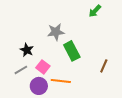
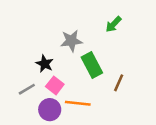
green arrow: (95, 11) -> (113, 24), moved
black star: (27, 50) -> (45, 64), moved
brown line: (104, 66) -> (119, 83), moved

